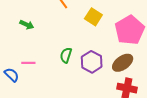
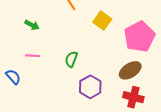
purple hexagon: (92, 62) -> (90, 87), moved
pink line: (28, 63) -> (33, 56), moved

